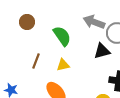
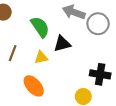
black triangle: (102, 51) -> (62, 44), moved

